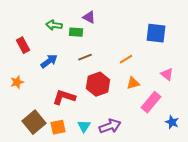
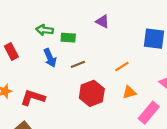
purple triangle: (89, 17) -> (103, 21), moved
blue arrow: (49, 61) -> (50, 58), moved, turned 102
red L-shape: (64, 97) -> (33, 98), moved

